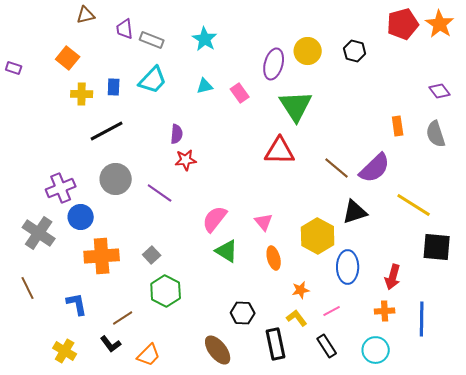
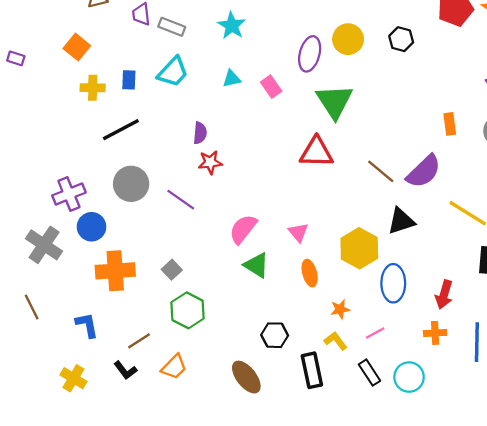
cyan circle: (376, 350) -> (409, 377), moved
orange trapezoid: (149, 355) -> (174, 367), moved

